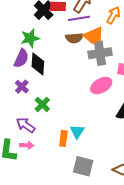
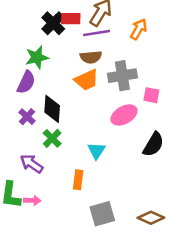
orange trapezoid: (94, 36) -> (86, 80), moved
black diamond: (38, 64) -> (52, 109), moved
cyan triangle: (77, 132) -> (96, 151), moved
pink arrow: (27, 145) -> (32, 200), moved
gray square: (83, 166) -> (102, 214), turned -30

